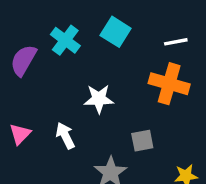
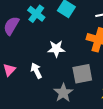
gray square: (142, 141) -> (82, 74), size x1.5

